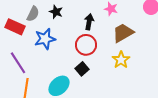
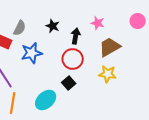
black star: (56, 12) -> (53, 26), moved
yellow star: (121, 60) -> (108, 74), turned -30

